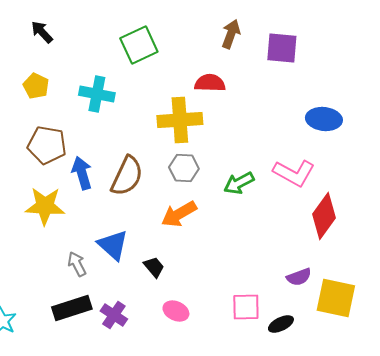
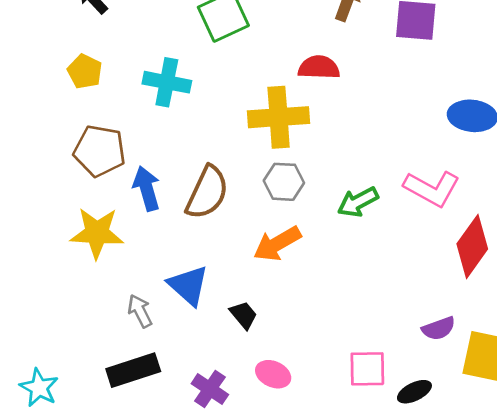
purple cross: (114, 315) -> (210, 389), moved

